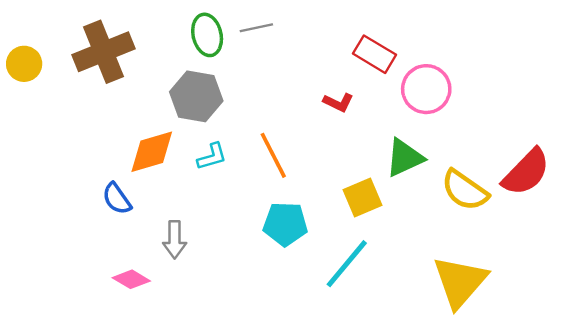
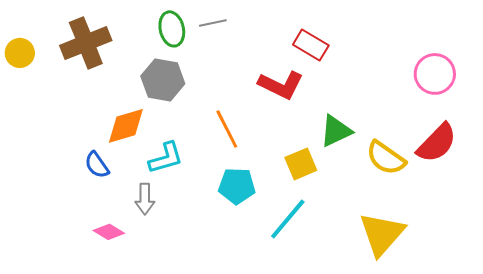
pink circle: (426, 89) -> (435, 74), moved
red L-shape: (338, 102) -> (281, 85), size x1.8
cyan L-shape: (212, 157) -> (166, 158), moved, size x1.4

